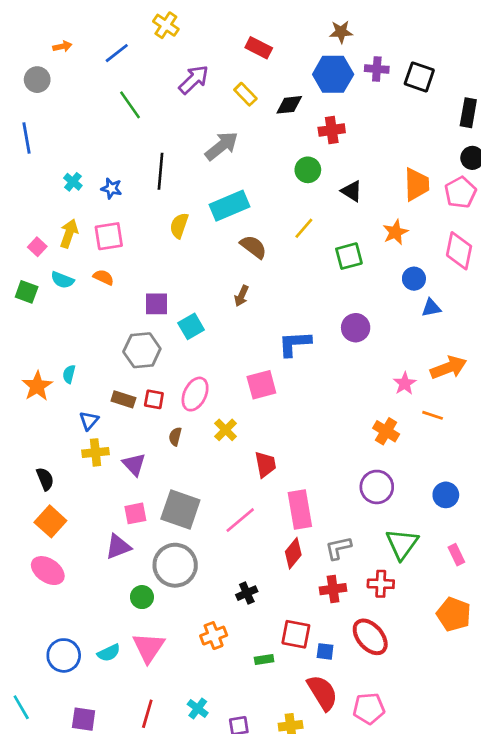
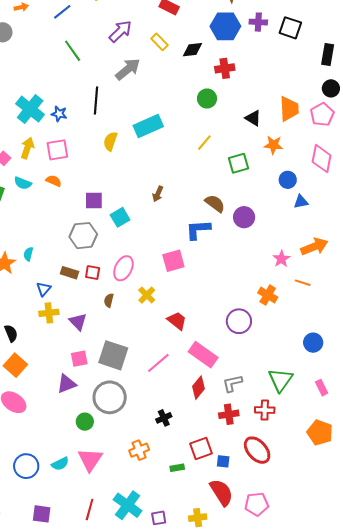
gray arrow: (222, 146) -> (128, 69), moved
cyan cross: (73, 182) -> (30, 109), size x2.0
black triangle: (352, 191) -> (253, 118), moved
orange star: (395, 232) -> (273, 145), turned 30
brown semicircle: (253, 247) -> (215, 203), moved
red trapezoid: (265, 464) -> (177, 321), turned -40
purple circle: (377, 487) -> (239, 321), moved
pink rectangle: (300, 509) -> (203, 355), turned -44
red square: (296, 634) -> (201, 449), turned -30
cyan cross: (198, 709) -> (128, 505), size x1.8

